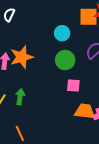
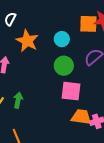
orange star: (22, 57) -> (27, 41), moved, turned -30
pink square: (73, 86) -> (71, 91), size x1.5

